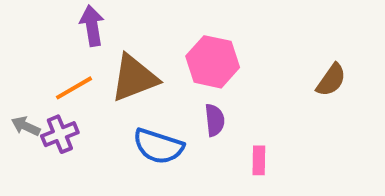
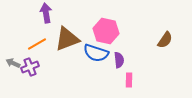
purple semicircle: (215, 120) -> (119, 60), moved
blue semicircle: (158, 146) -> (96, 53), moved

